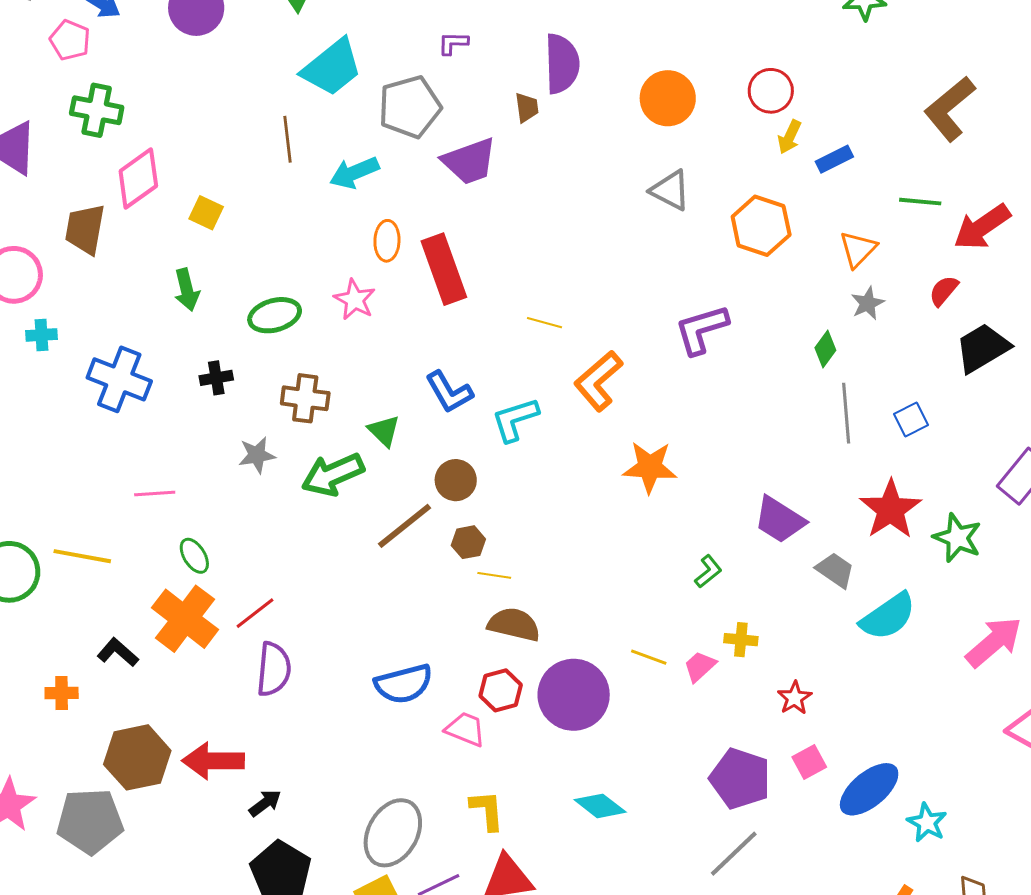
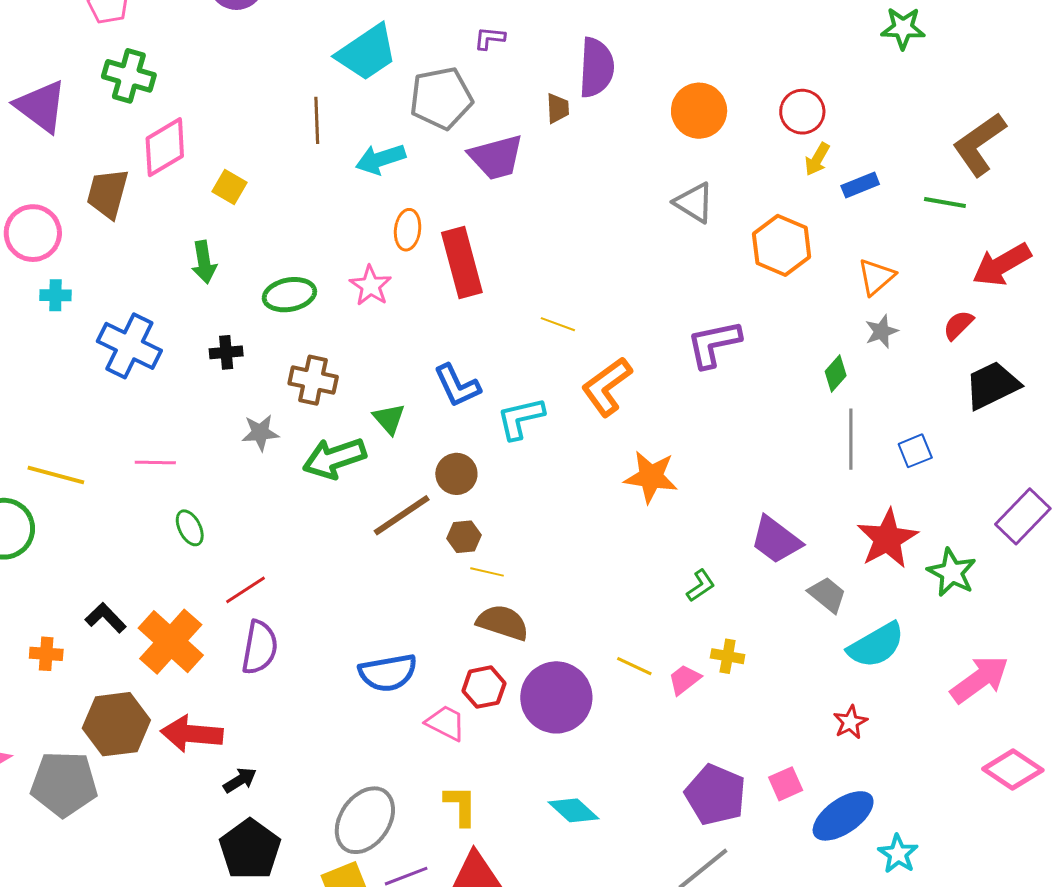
green line: (920, 202) -> (945, 202), moved
yellow line: (82, 556) -> (56, 475), moved
orange cross: (185, 619) -> (171, 642), moved
red star: (795, 698) -> (850, 722), moved

